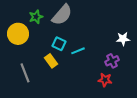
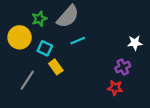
cyan square: (59, 44) -> (45, 48), moved
cyan line: (78, 51) -> (78, 41), moved
gray line: (25, 73) -> (27, 80), turned 54

